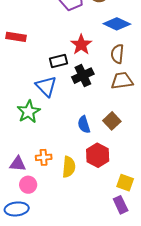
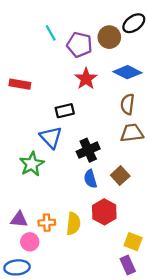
red star: (81, 45) -> (86, 79), moved
black cross: (83, 76) -> (88, 150), moved
orange cross: (44, 157) -> (47, 223), moved

